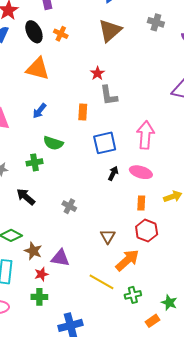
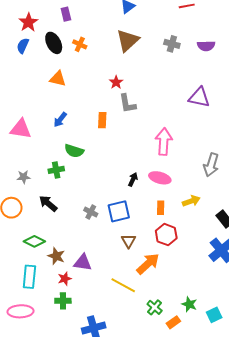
gray cross: (156, 22) -> (172, 44), moved
orange triangle: (38, 69) -> (58, 79), size x0.7
blue square: (105, 143) -> (119, 211), moved
green cross: (133, 295) -> (155, 307), moved, turned -35

